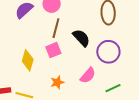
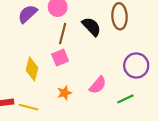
black semicircle: (81, 38) -> (91, 27), moved
purple circle: (108, 52) -> (136, 66), moved

